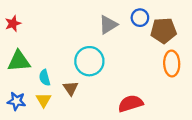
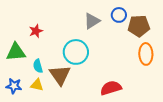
red star: (13, 24) -> (36, 31), moved
brown triangle: (71, 88) -> (60, 75), size x1.6
yellow triangle: (44, 100) -> (37, 85), turned -48

